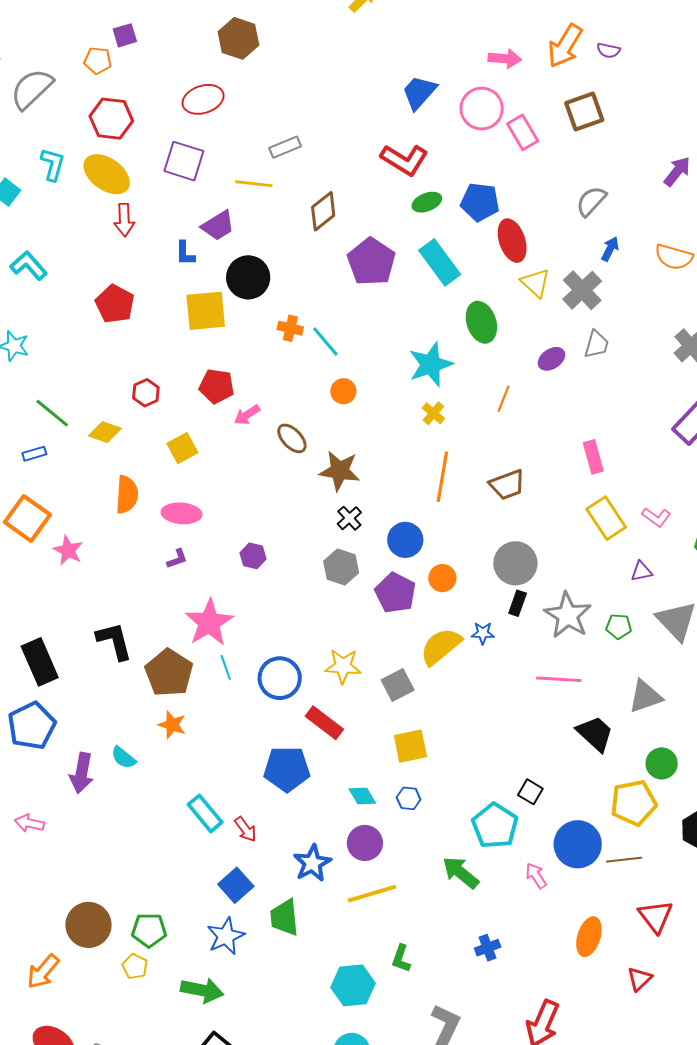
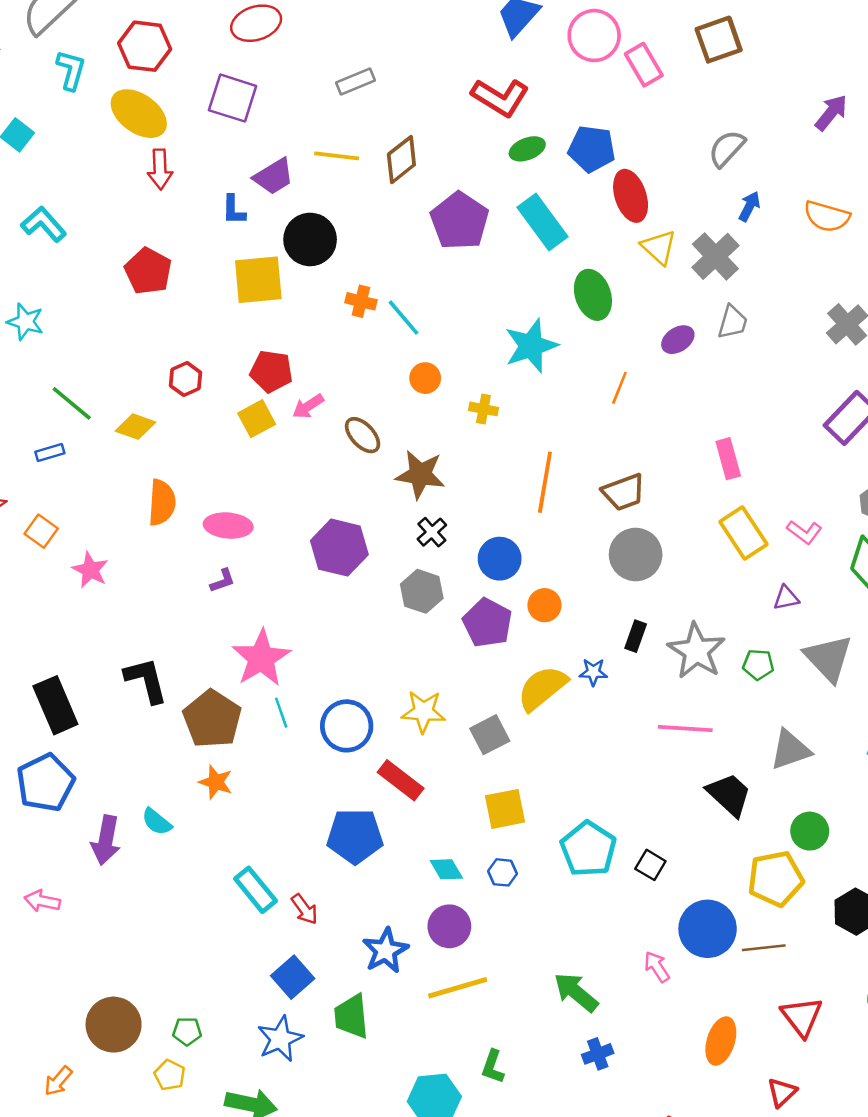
cyan L-shape: (53, 164) -> (71, 70), moved
yellow line: (254, 184) -> (337, 156), moved
yellow cross: (433, 413) -> (483, 409), moved, turned -30
yellow square: (182, 448) -> (257, 419), moved
orange square: (27, 518) -> (41, 531), size x0.6
purple hexagon: (253, 556) -> (339, 548), moved, size x1.8
gray circle: (515, 563) -> (636, 555), moved
cyan pentagon: (495, 826) -> (588, 849), moved
green arrow: (461, 873) -> (576, 992), moved
green pentagon: (149, 930) -> (187, 1031), size x0.7
orange arrow: (43, 972) -> (58, 1081), size x0.7

